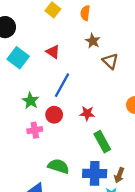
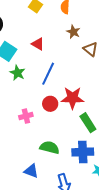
green star: (31, 101) -> (18, 73), moved
red star: (87, 113) -> (73, 98), size x1.6
red circle: (54, 115) -> (50, 104), moved

